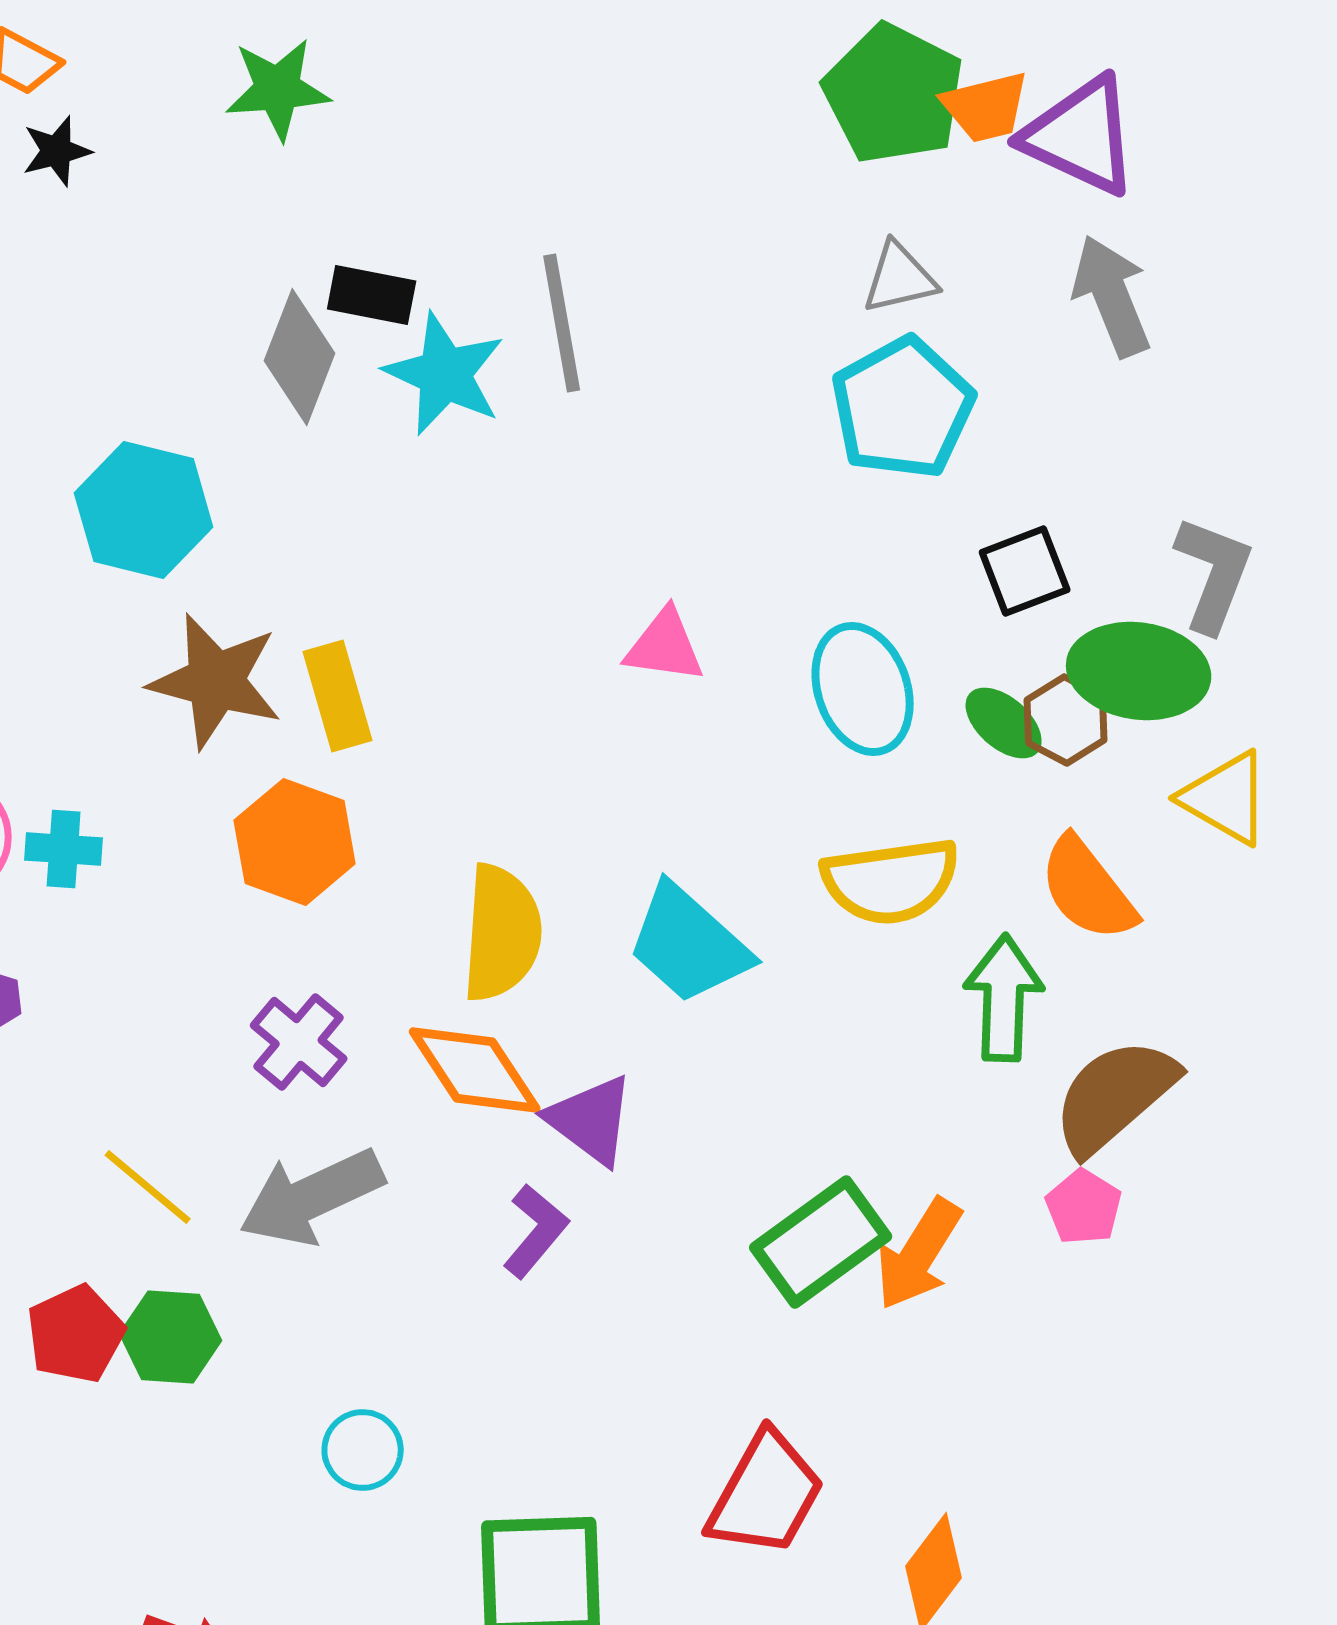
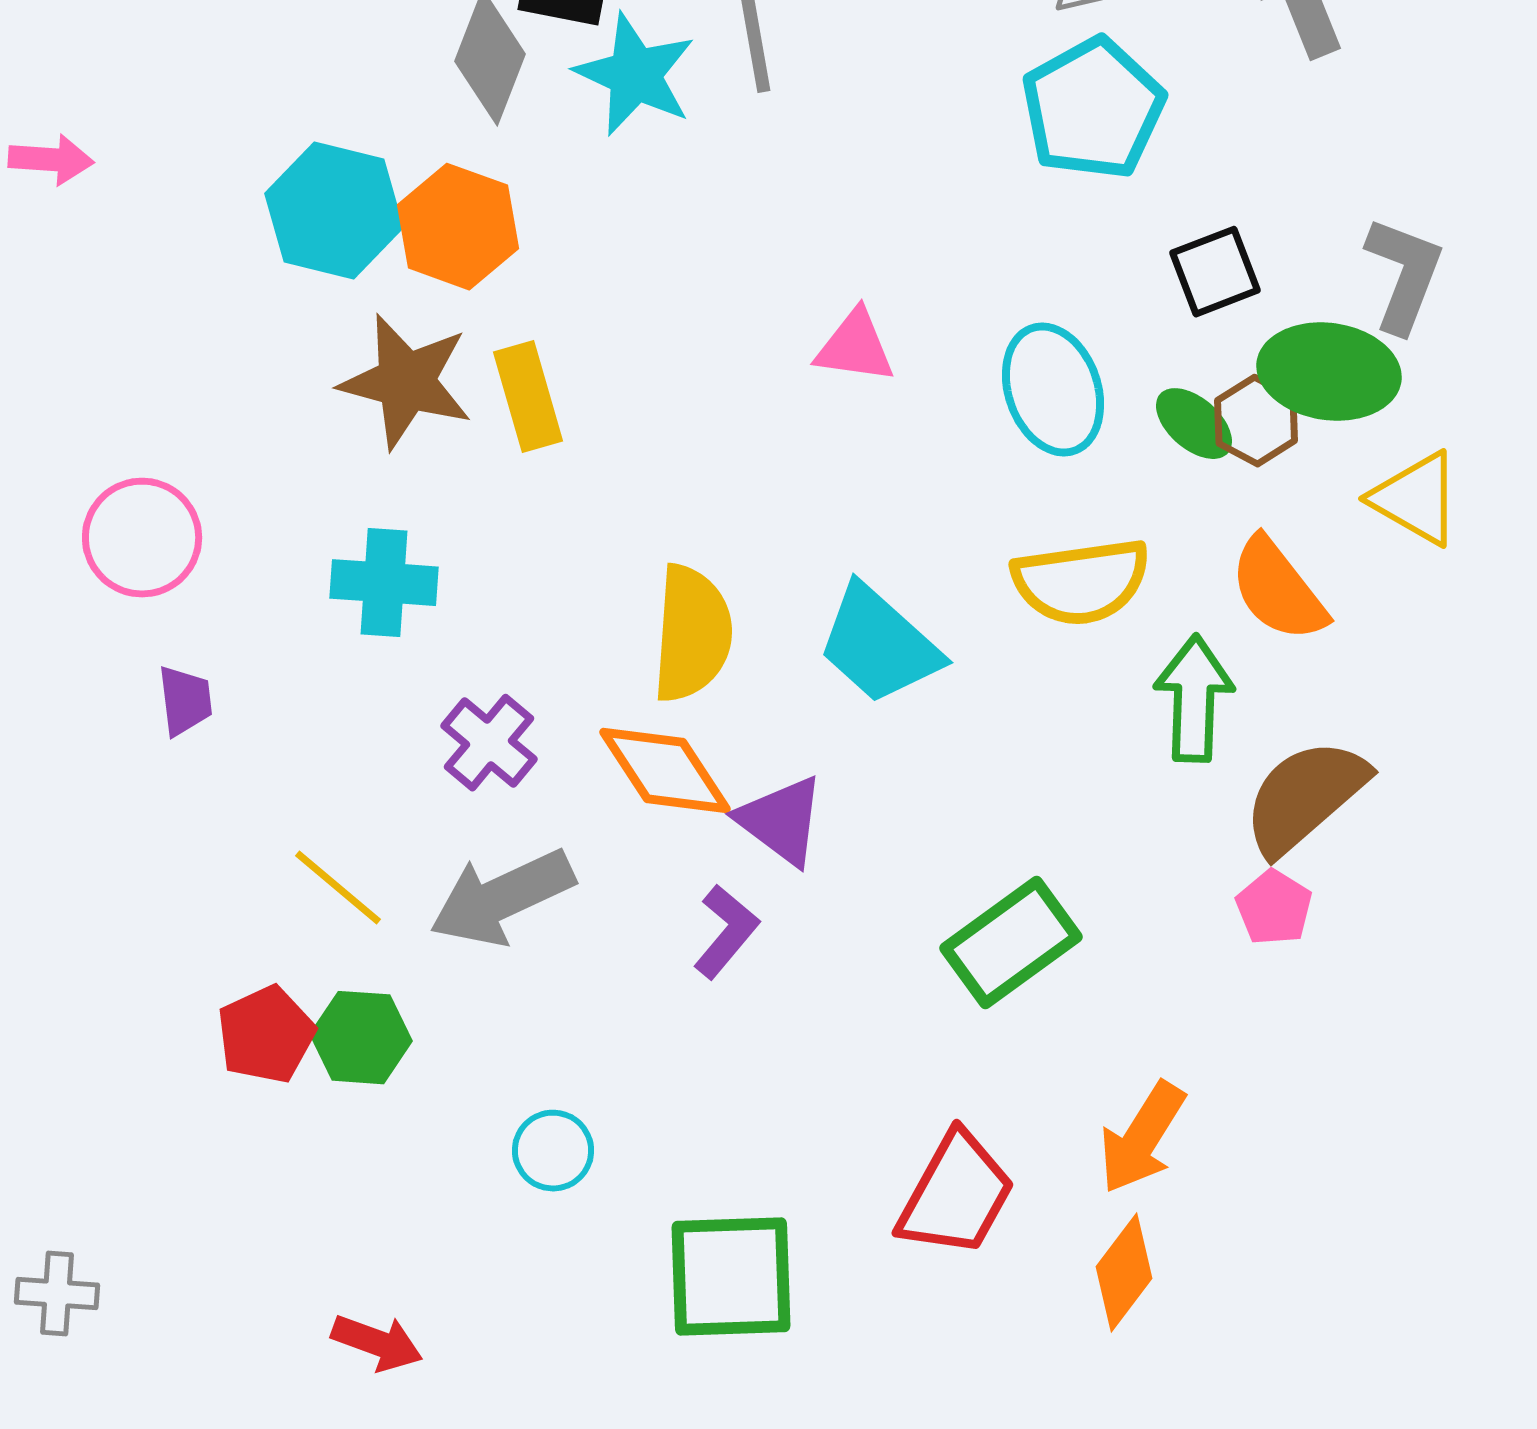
orange hexagon: (295, 842) -> (458, 227), moved
cyan cross: (64, 849) -> (384, 583), moved, size x1.4
orange arrow: (919, 1254) -> (1142, 1138), moved

